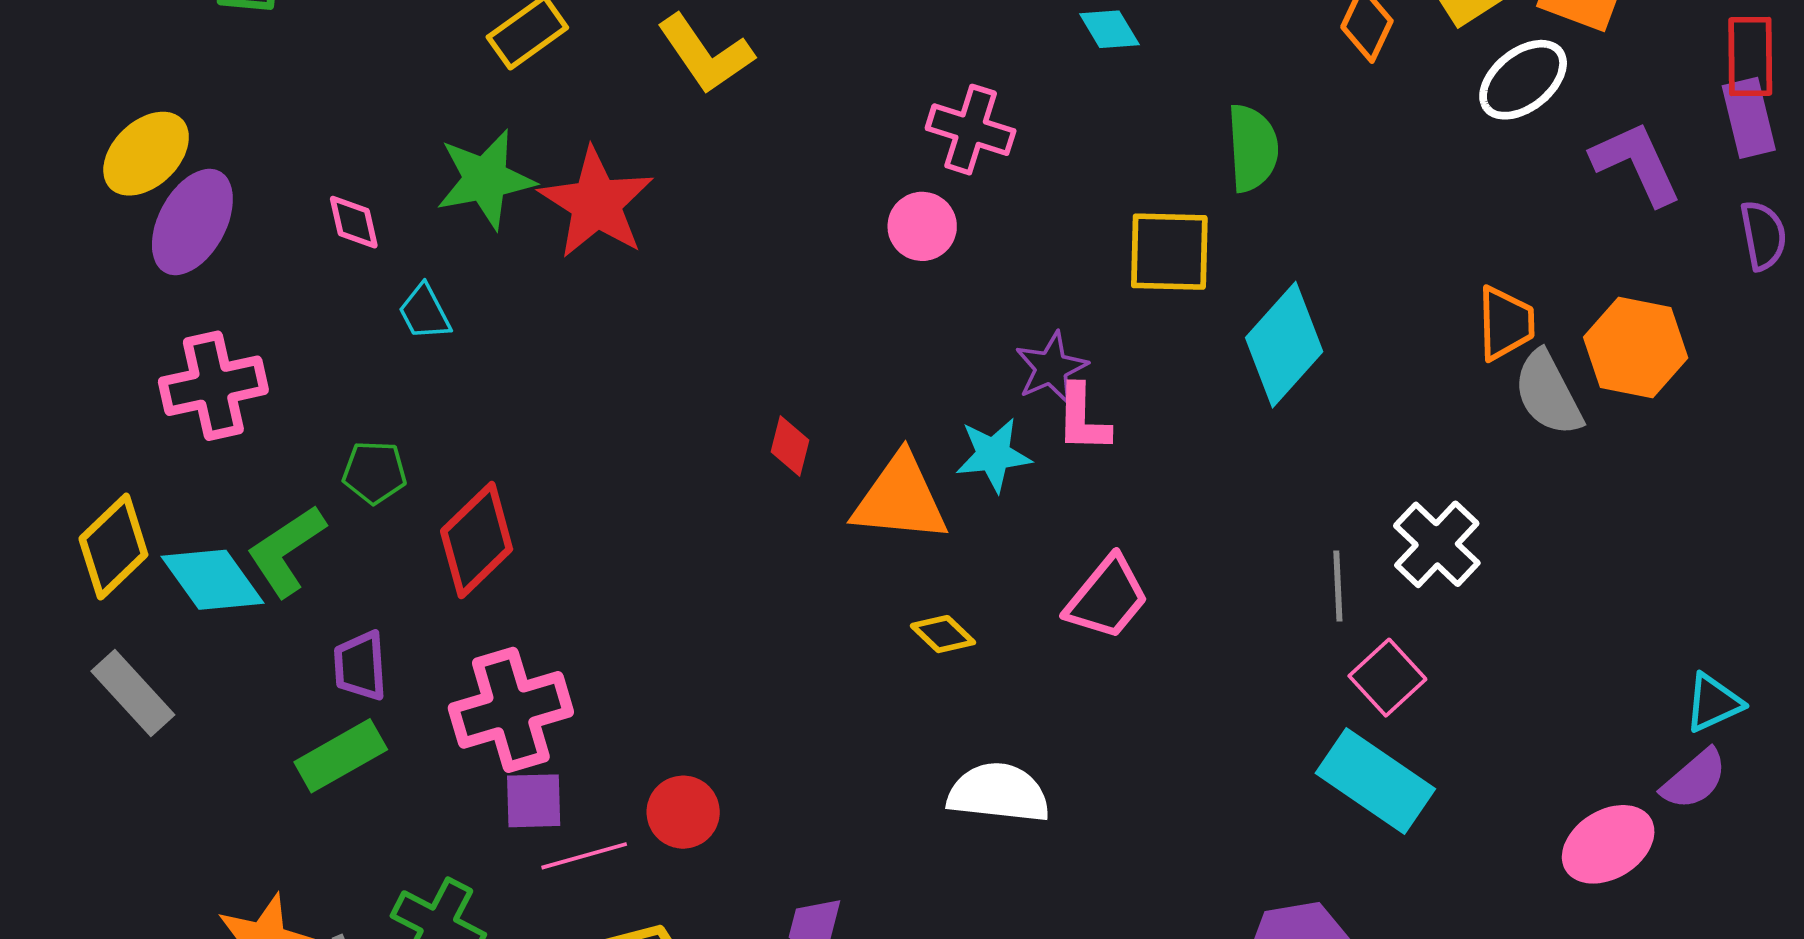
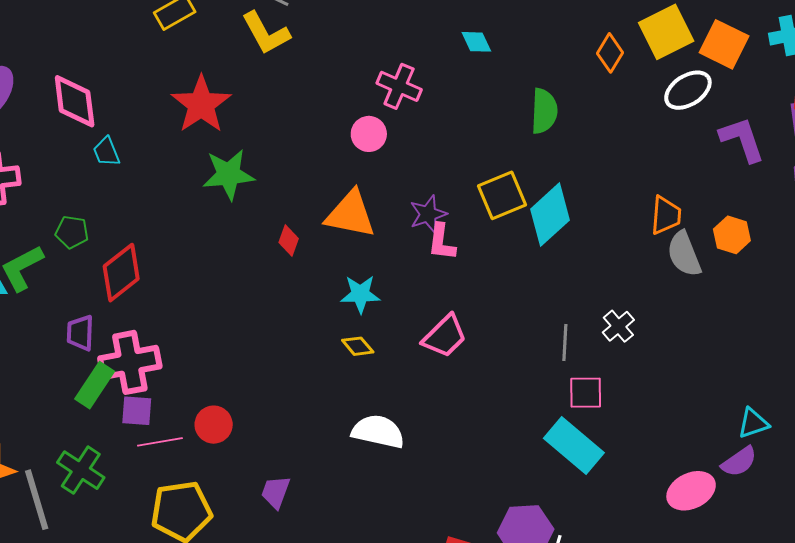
green star: (485, 179) -> (229, 174), moved
pink diamond: (354, 222) -> (75, 101), size x1.8
yellow square: (1169, 252) -> (502, 195), moved, turned -30
orange hexagon: (1636, 348) -> (732, 235), size x0.7
cyan star: (993, 455) -> (360, 294), moved
orange triangle: (900, 499) -> (350, 214), moved
white cross: (1437, 544) -> (618, 326), size x0.7
purple trapezoid: (360, 666) -> (80, 333), moved
pink square: (1387, 678) -> (586, 393), turned 36
green rectangle: (341, 756) -> (95, 385), moved, turned -33

